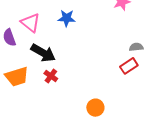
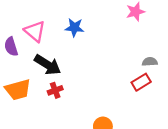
red cross: (51, 76) -> (55, 90), turned 32

